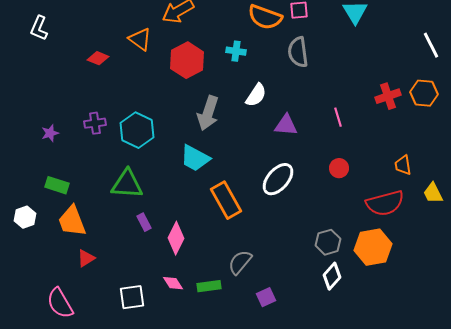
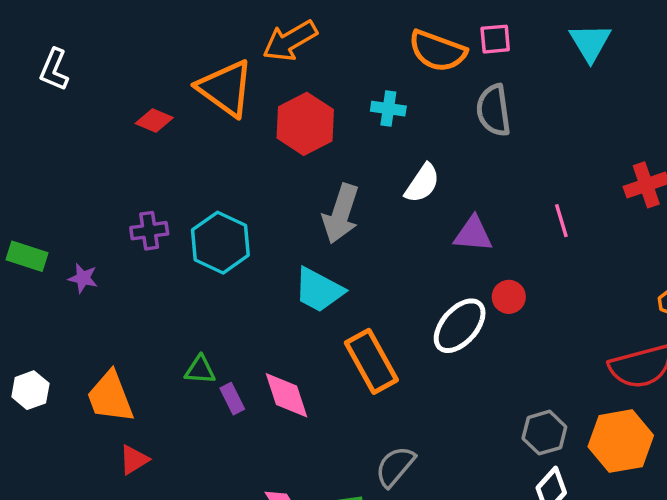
orange triangle: (140, 39) -> (225, 88), size x1.5
purple star: (50, 133) -> (83, 278), moved, turned 30
red circle: (339, 168) -> (509, 297), moved
green triangle: (127, 184) -> (200, 370), moved, size x0.6
green rectangle: (57, 185) -> (27, 256), moved
pink diamond: (176, 238) -> (287, 395), moved, turned -44

